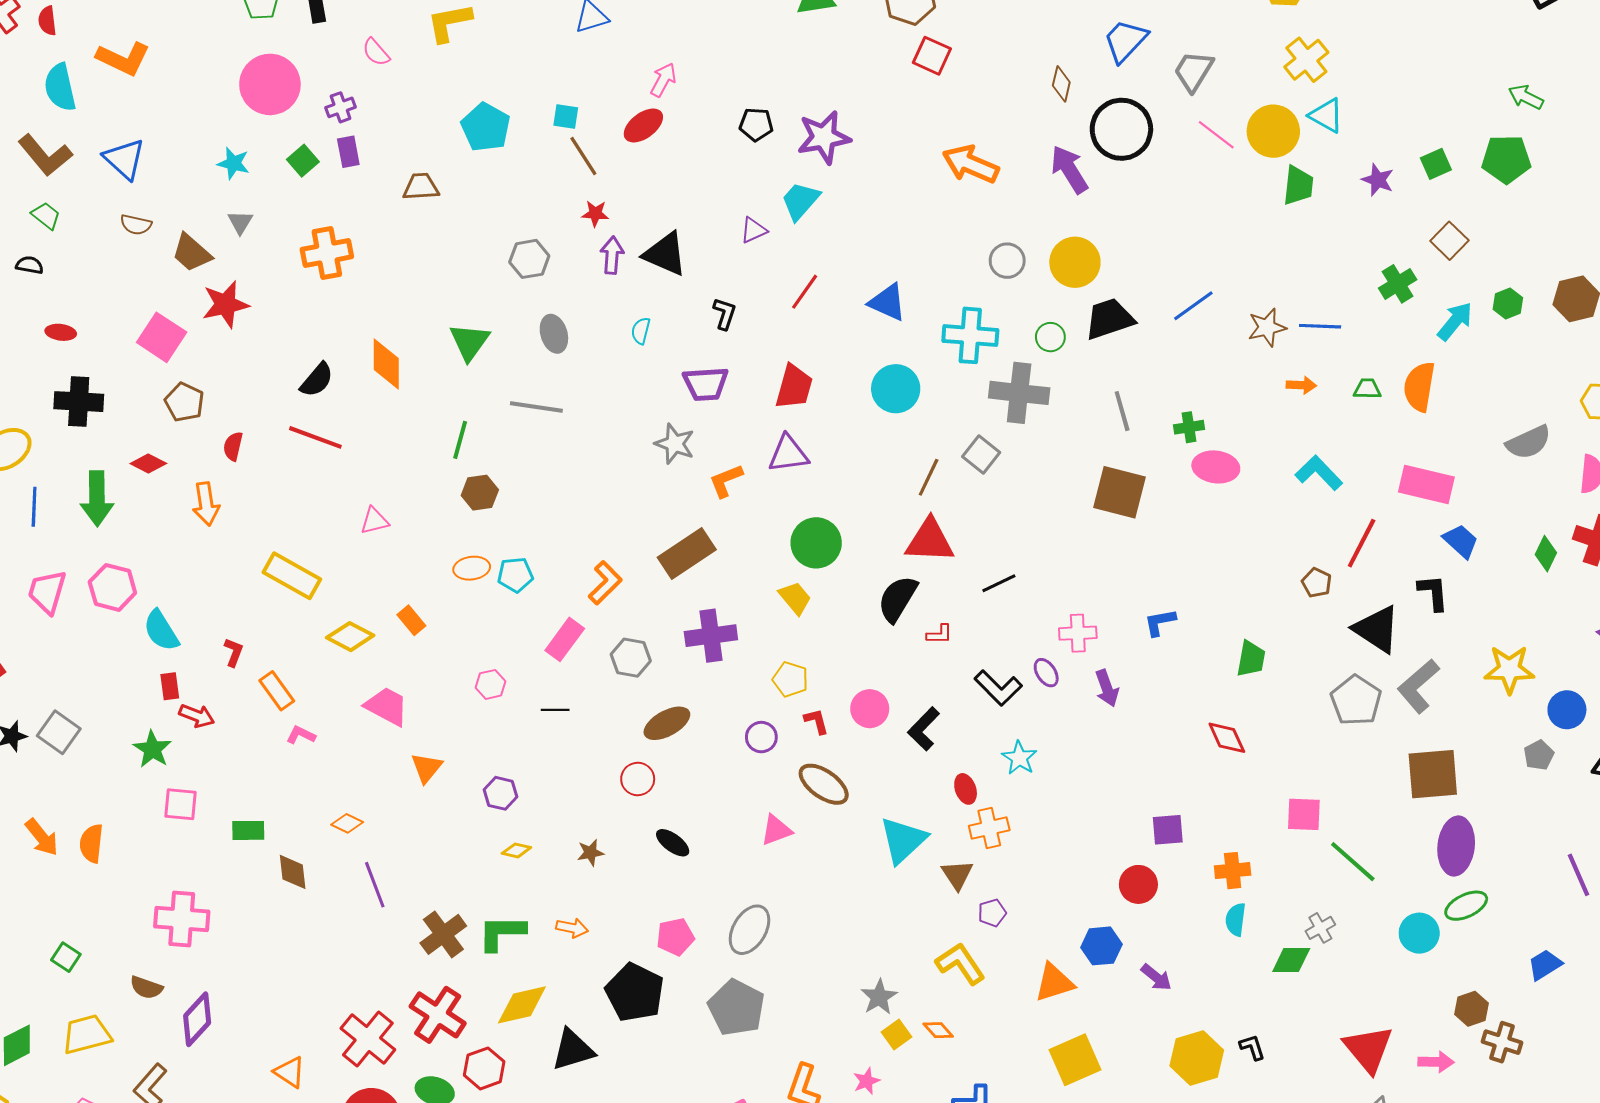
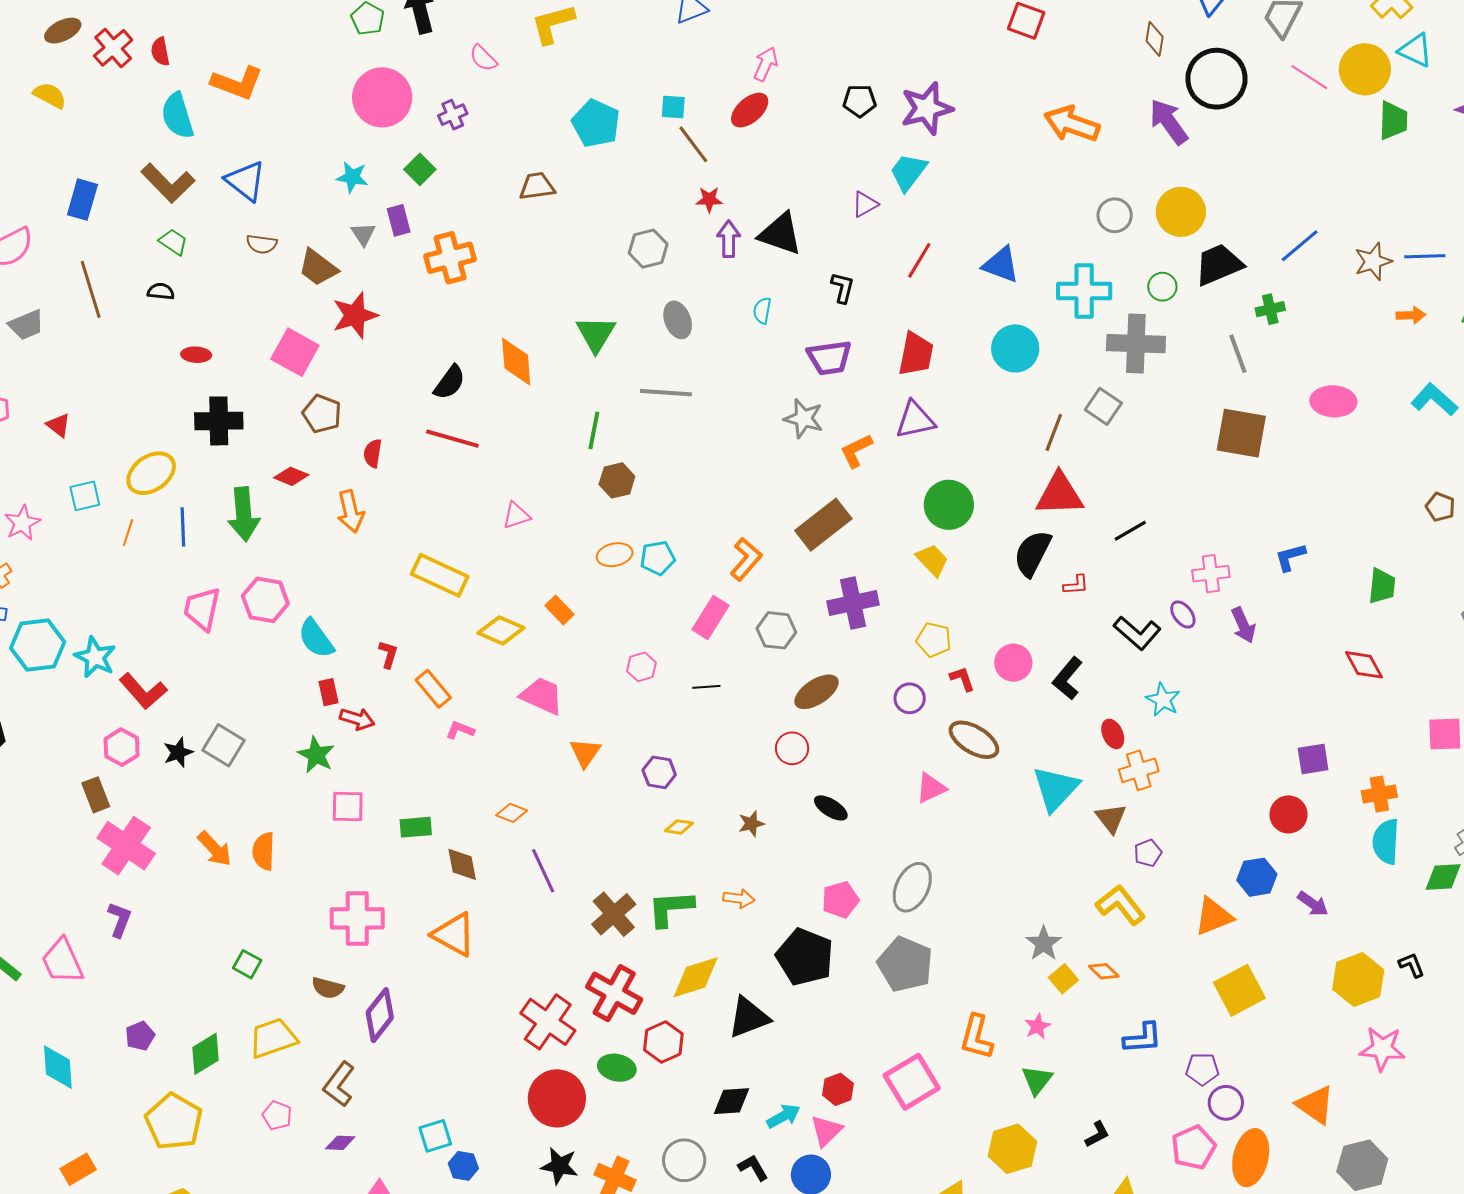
purple rectangle: (348, 152) -> (399, 220), moved
green cross: (1189, 427) -> (1270, 309), moved
cyan semicircle: (1236, 919) -> (1386, 842), size x1.4
orange triangle: (290, 1072) -> (454, 934), moved, size x1.4

